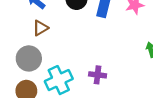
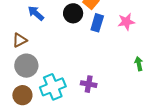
brown triangle: (40, 28) -> (20, 40), moved

